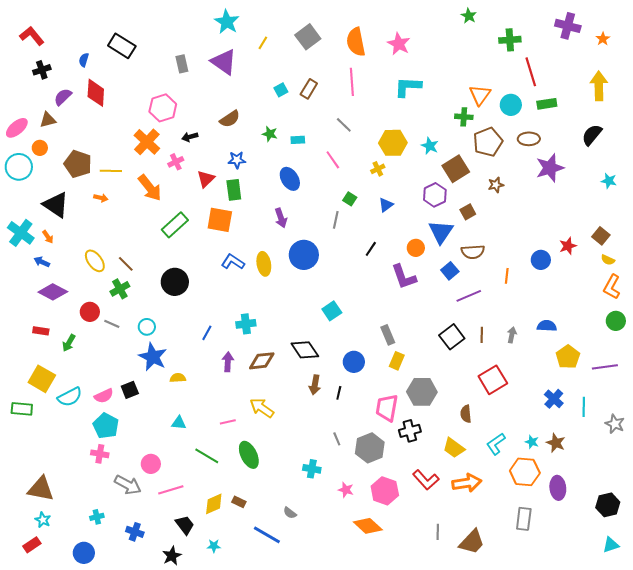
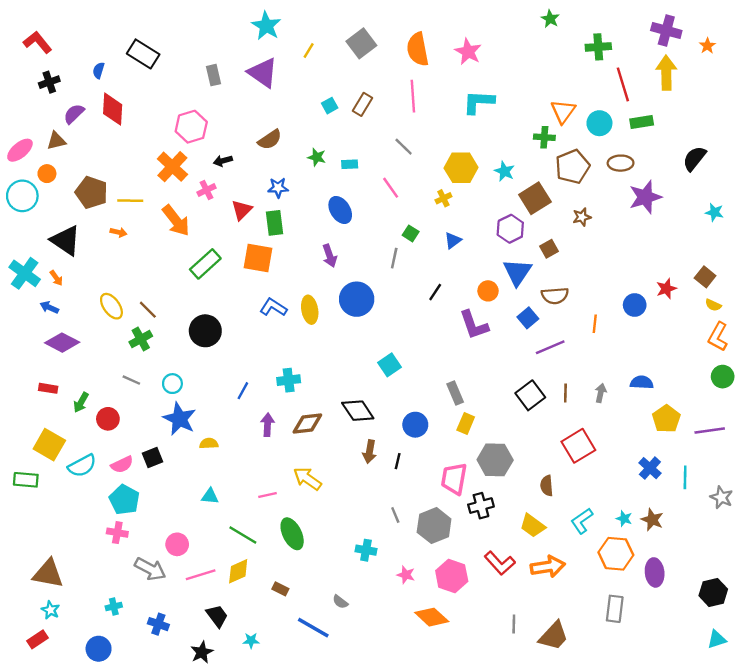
yellow arrow: (599, 86) -> (666, 73), moved
red circle: (90, 312) -> (108, 419), moved
yellow diamond: (214, 504) -> (238, 571), moved

